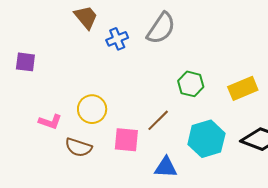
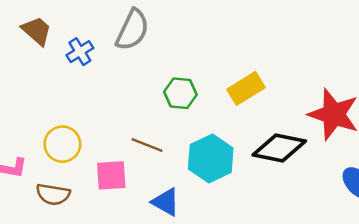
brown line: (158, 120) -> (147, 145), turned 75
blue triangle: (166, 167) -> (166, 202), turned 35

